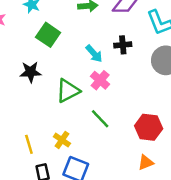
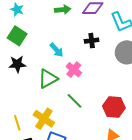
green square: (48, 35) -> (17, 36), moved
cyan arrow: (94, 54) -> (57, 50), moved
yellow cross: (62, 140) -> (44, 119), size x1.5

